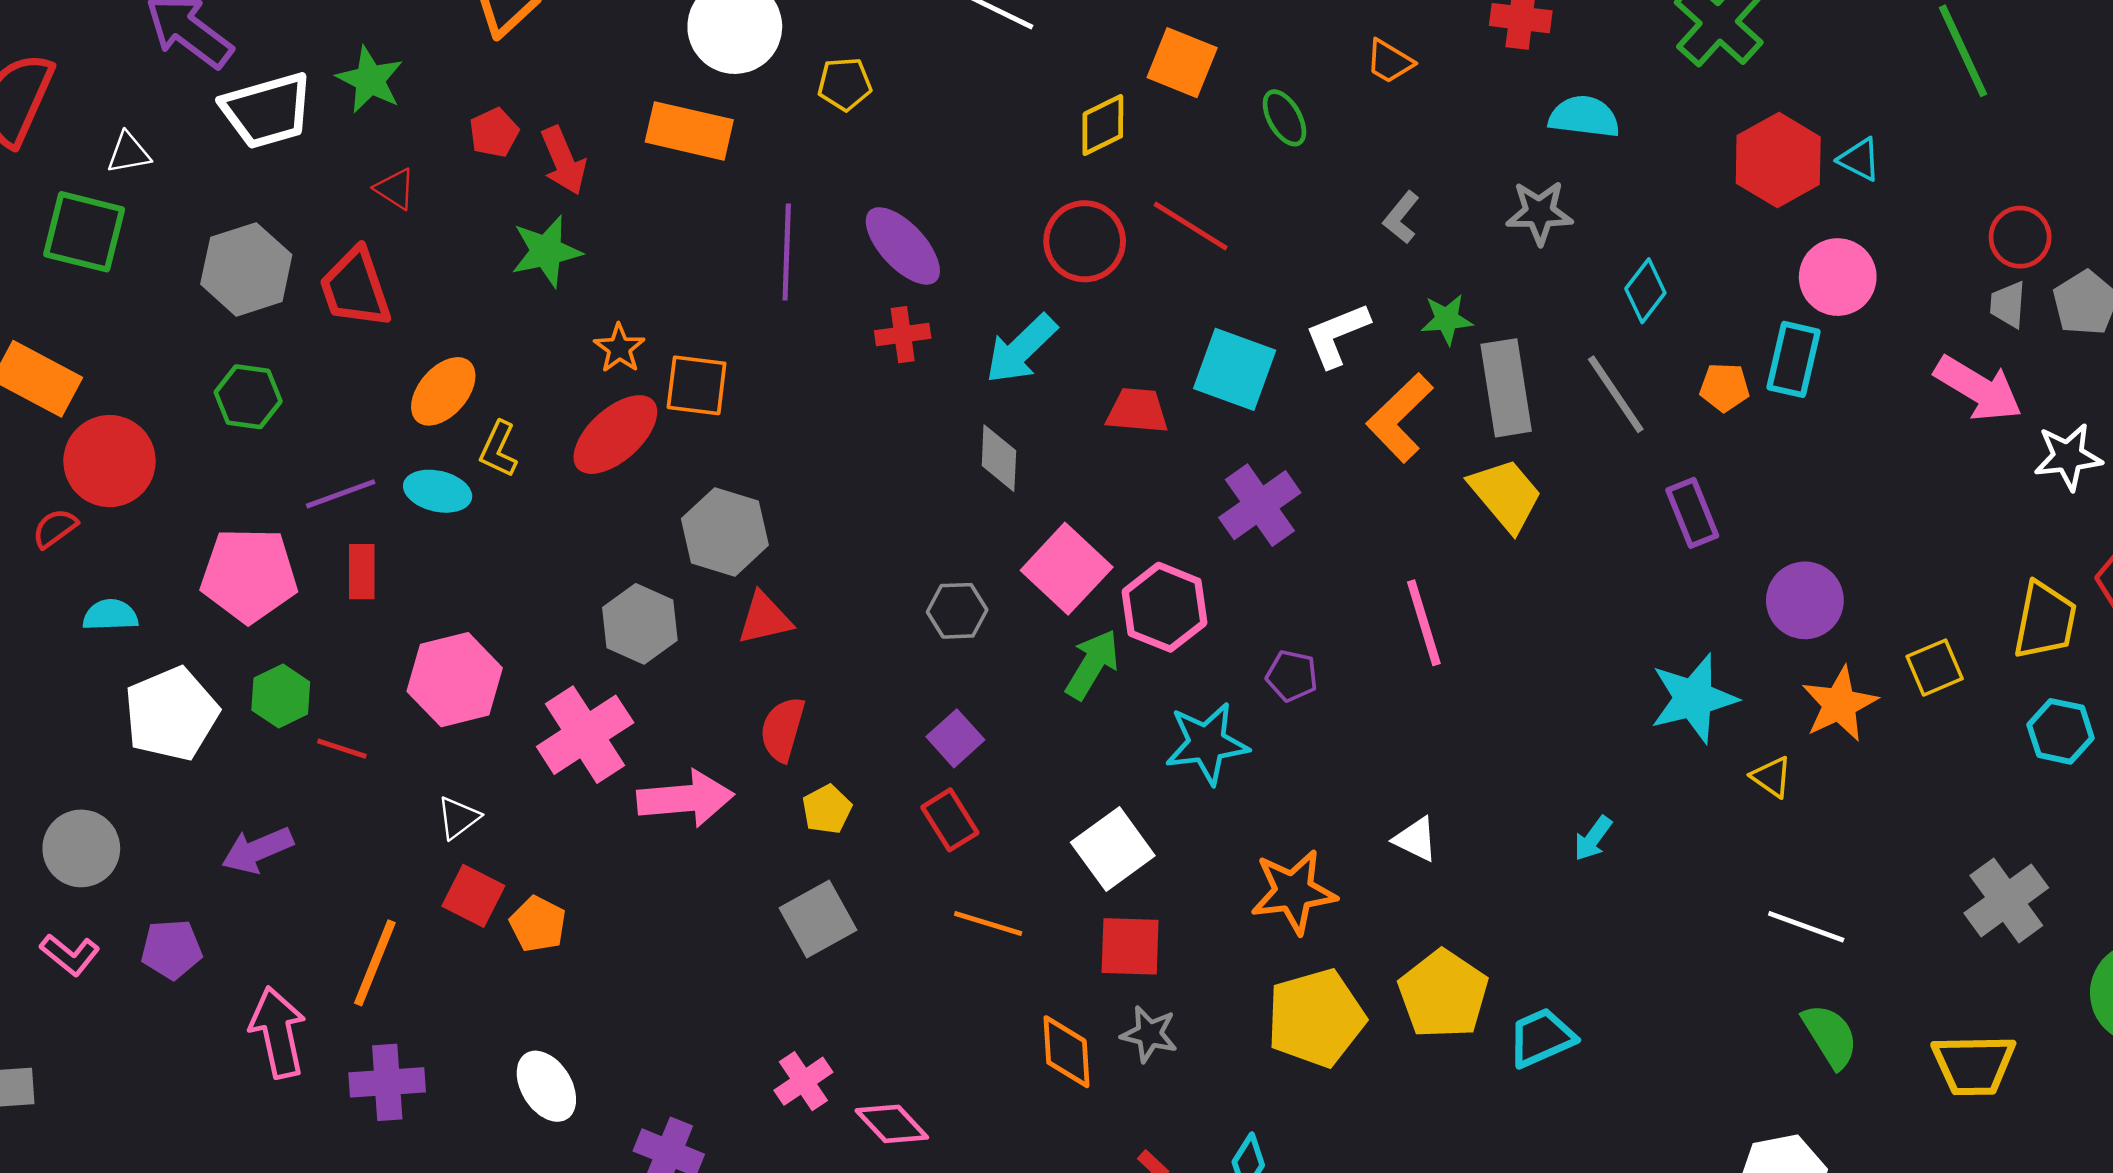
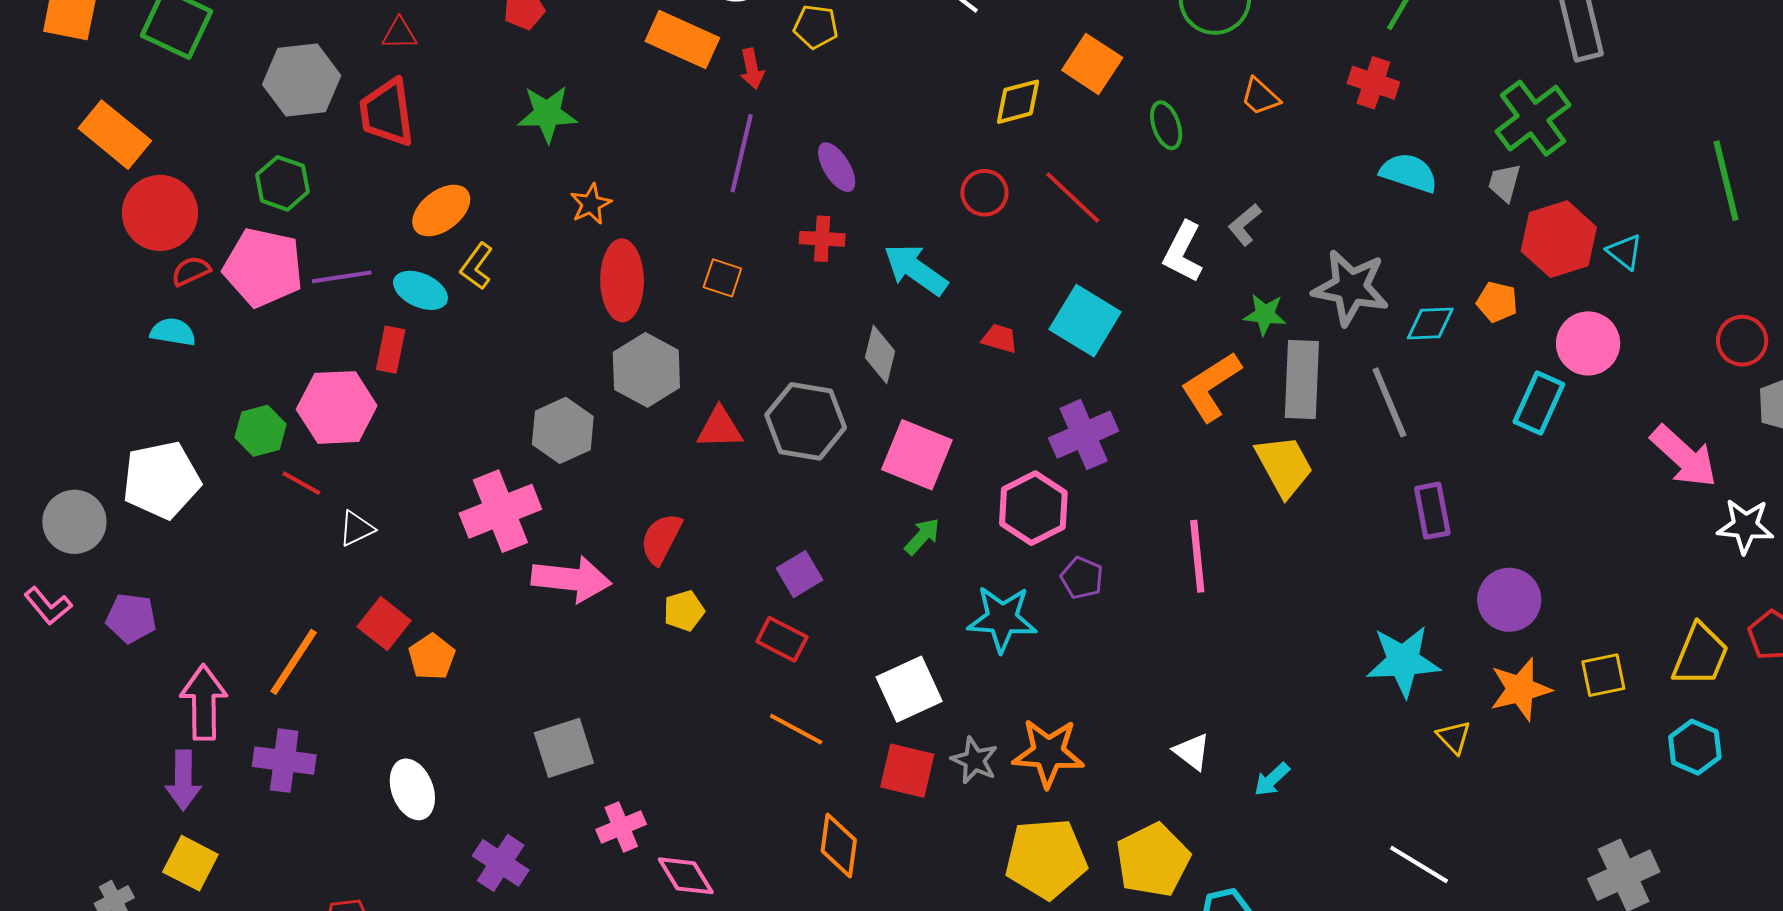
red arrow: (563, 161) -> (752, 69), moved, size x0.7
red triangle: (395, 189) -> (399, 34), moved, turned -45
gray star: (1539, 213) -> (1351, 288), moved, size x1.4
red circle: (1085, 241) -> (984, 193), size x0.7
purple ellipse: (903, 246) -> (837, 167), size x0.7
cyan diamond: (1645, 291) -> (1430, 323), turned 39
gray trapezoid: (2008, 305) -> (1504, 183), moved
white L-shape: (1337, 335) -> (1183, 252), moved, turned -52
cyan arrow: (1021, 349) -> (916, 270), turned 68
orange square: (697, 385) -> (722, 278), moved, size x0.7
orange pentagon: (1725, 387) -> (1497, 302), moved
red trapezoid: (1137, 411) -> (1000, 338), size x0.7
red ellipse: (615, 435) -> (622, 280), moved, turned -60
red semicircle: (55, 528) -> (191, 271), moved
pink square: (1067, 569) -> (917, 455), turned -32
red rectangle: (362, 572) -> (391, 350), moved
pink pentagon: (249, 575) -> (263, 267), moved
pink hexagon: (1164, 607) -> (1033, 508), moved
gray hexagon: (957, 611) -> (806, 421), moved, size x1.6
cyan semicircle: (110, 615) -> (173, 332), moved
red triangle: (765, 618) -> (720, 428), moved
green arrow: (1092, 664) -> (922, 536), size x0.7
pink hexagon: (455, 680) -> (337, 407), moved
white pentagon: (171, 714) -> (161, 480), moved
white triangle: (458, 818) -> (356, 529), moved
red rectangle: (950, 820) -> (782, 639), turned -42
cyan arrow: (1593, 838) -> (1272, 779), moved
white triangle: (1416, 839) -> (1192, 752), moved
purple arrow: (257, 850) -> (183, 780), moved, turned -78
gray square: (818, 919) -> (564, 748), moved
white line: (1806, 927) -> (1419, 865), moved
gray star: (1149, 1034) -> (974, 760), moved

